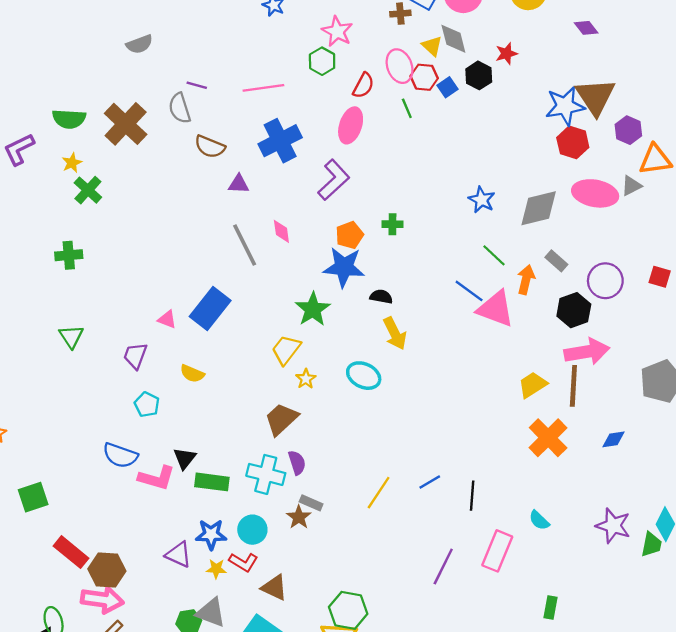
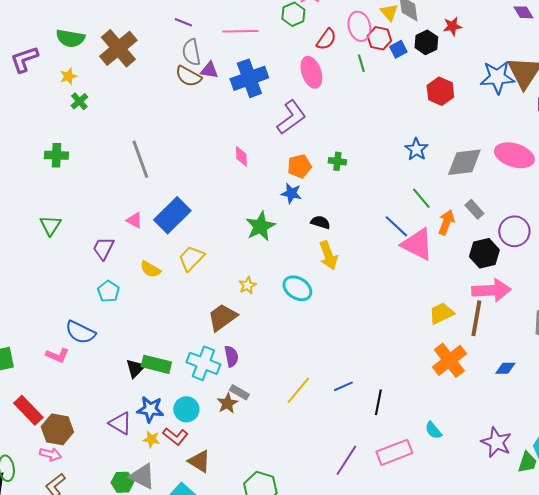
gray semicircle: (180, 108) -> (191, 52), moved
pink ellipse: (351, 125) -> (311, 72), turned -44
red hexagon: (573, 142) -> (440, 91), moved
purple triangle: (239, 184) -> (209, 70), moved
green cross: (88, 190) -> (79, 101), size x0.7
gray line: (245, 245) -> (140, 159), moved
blue star: (344, 267) -> (291, 193), size x0.6
yellow trapezoid: (286, 350) -> (191, 258), moved
black triangle: (185, 458) -> (135, 368), moved
pink L-shape: (157, 478) -> (57, 355), moved, size x0.7
pink rectangle: (497, 551) -> (394, 452), turned 40
pink arrow: (102, 600) -> (50, 454), size x0.6

